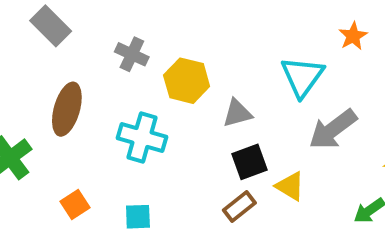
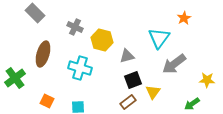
yellow triangle: (290, 186) -> (153, 92), turned 35
orange square: (75, 204) -> (47, 101), turned -32

